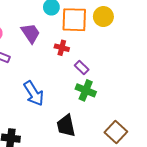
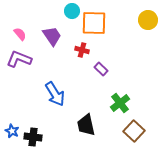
yellow circle: (103, 17) -> (148, 20), moved
green cross: (86, 90) -> (120, 103), moved, turned 30

